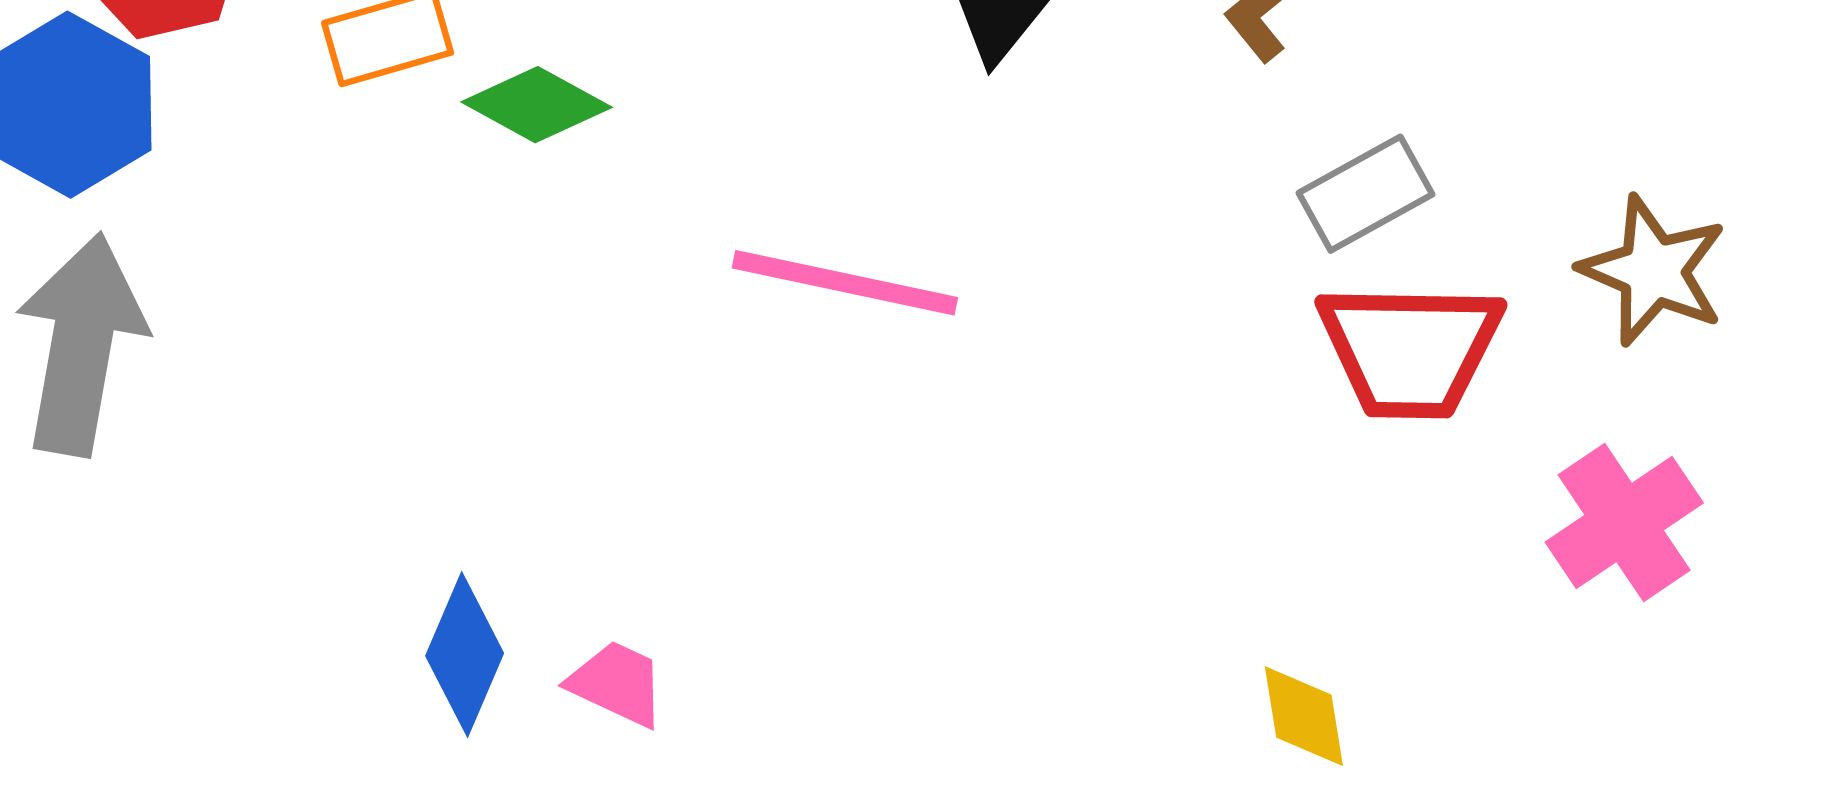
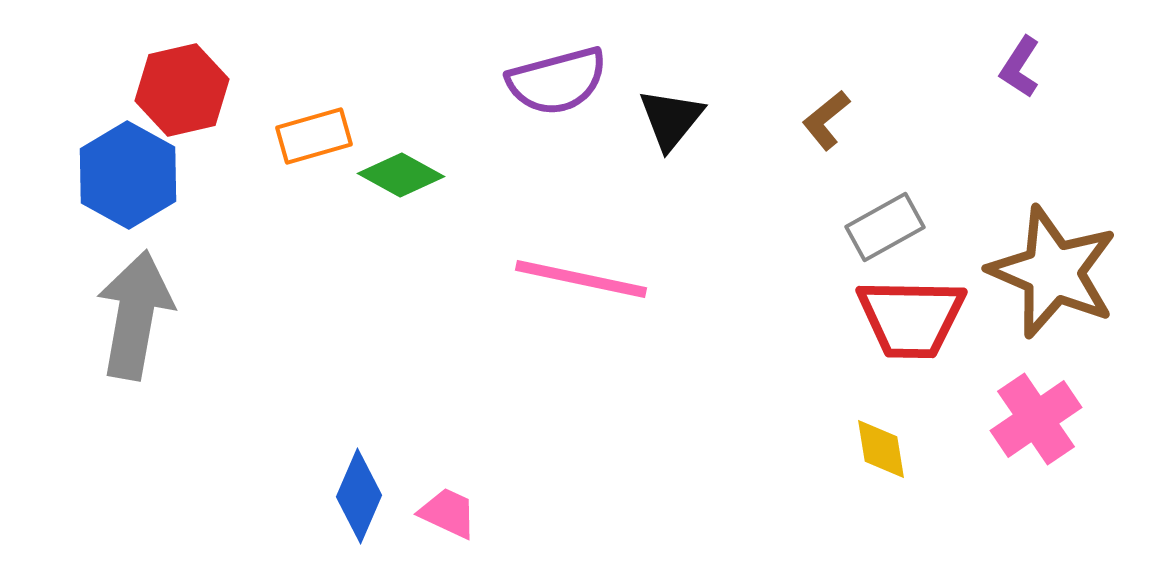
brown star: (1653, 271) -> (1053, 272), size x1.5
yellow diamond: (1304, 716) -> (881, 449), moved

